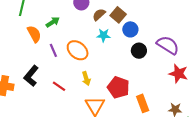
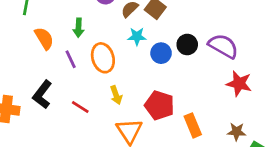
green arrow: (53, 22) -> (79, 28), moved, turned 128
blue circle: (130, 29) -> (161, 53), moved
orange ellipse: (78, 50) -> (103, 58), turned 35
black circle: (139, 51) -> (187, 44), moved

